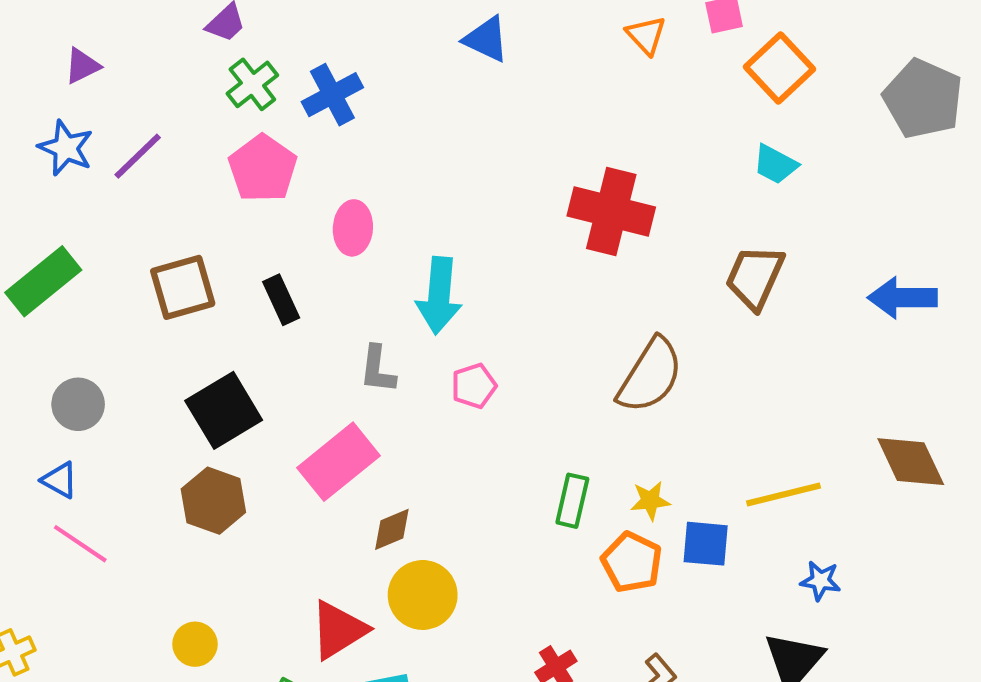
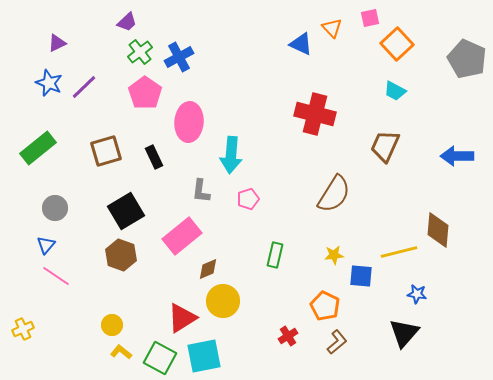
blue triangle: (486, 39) -> (301, 44), moved
pink ellipse: (353, 228) -> (189, 122), size x1.5
brown diamond: (911, 462) -> (438, 230), moved, turned 30
blue triangle: (60, 480) -> (46, 245), turned 42
green rectangle: (572, 501) -> (275, 255), moved
orange pentagon: (632, 562) -> (325, 306), moved

